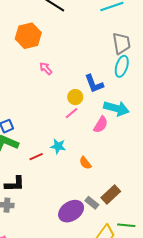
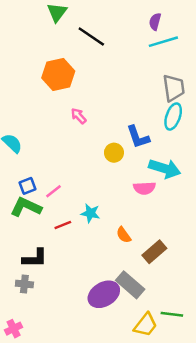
pink line: (71, 113) -> (54, 191), moved
pink semicircle: (101, 125) -> (144, 188), turned 54
brown rectangle: (111, 194) -> (154, 252), moved
gray rectangle: (92, 203) -> (130, 285), size x1.6

